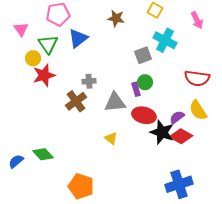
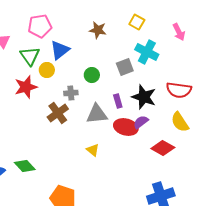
yellow circle: (33, 58) -> (47, 70), moved
green circle: (145, 82) -> (92, 75), moved
purple semicircle: (177, 117) -> (141, 122), moved
black star: (162, 132) -> (144, 97), moved

